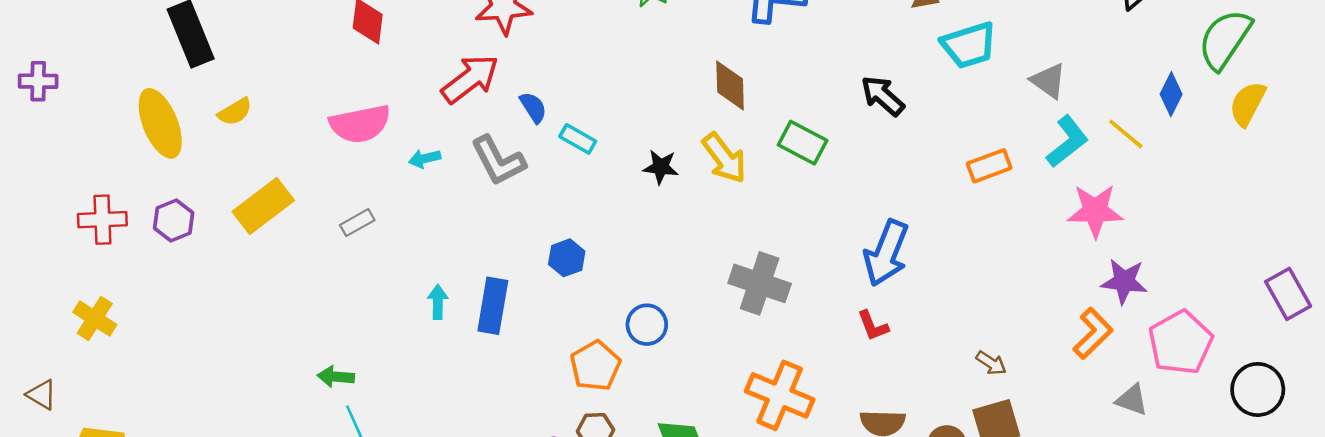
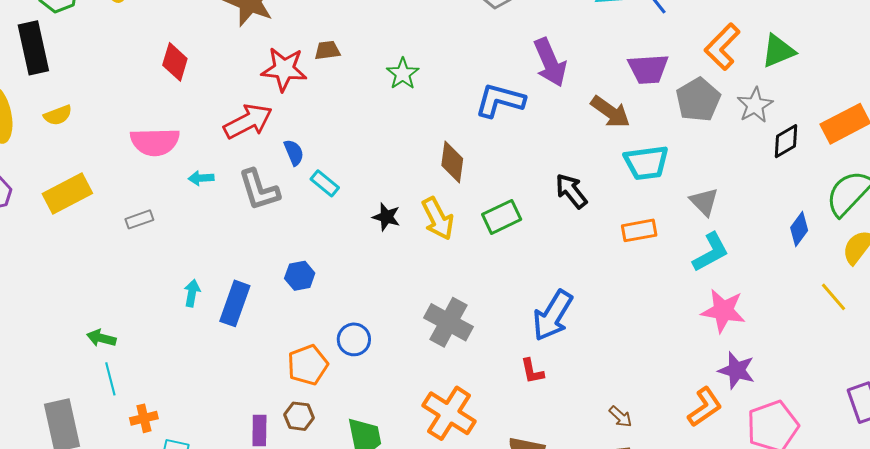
yellow line: (1126, 134) -> (833, 297), moved
green rectangle: (803, 143) -> (502, 217), turned -63
orange rectangle: (989, 166) -> (639, 230), moved

